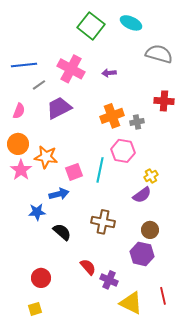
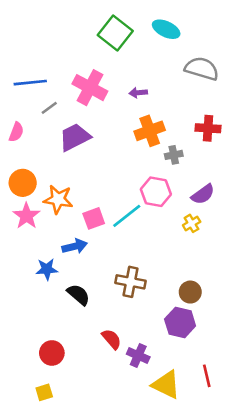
pink semicircle: (19, 111) -> (16, 132), moved
orange cross: (112, 116) -> (150, 131), moved
cyan line: (100, 170) -> (127, 216), turned 40
purple semicircle: (142, 195) -> (203, 194), moved

